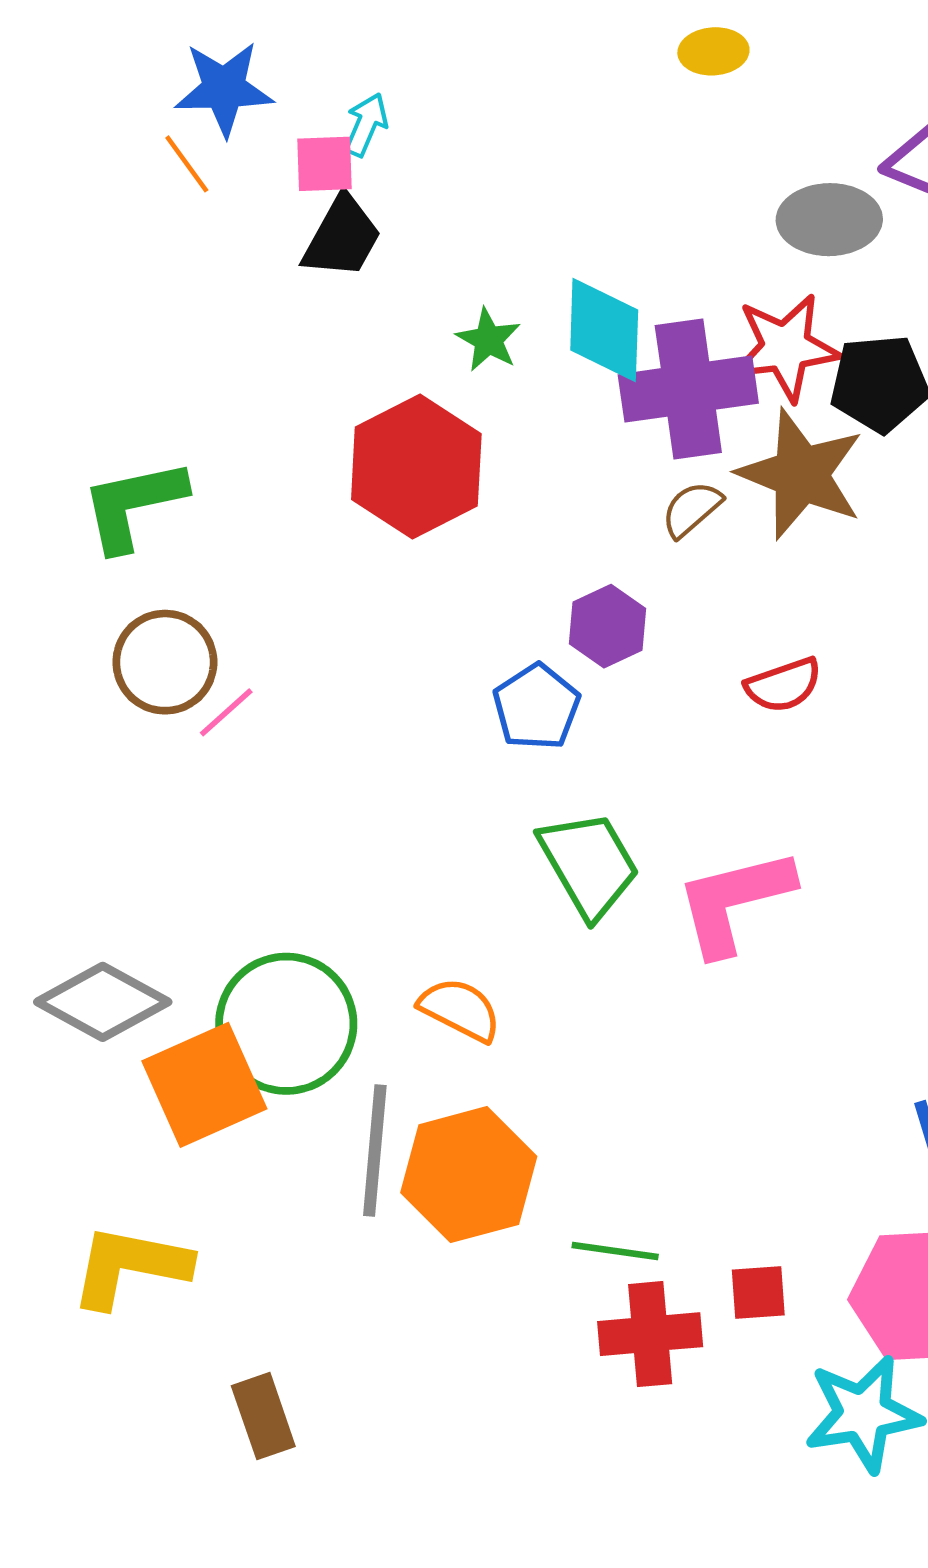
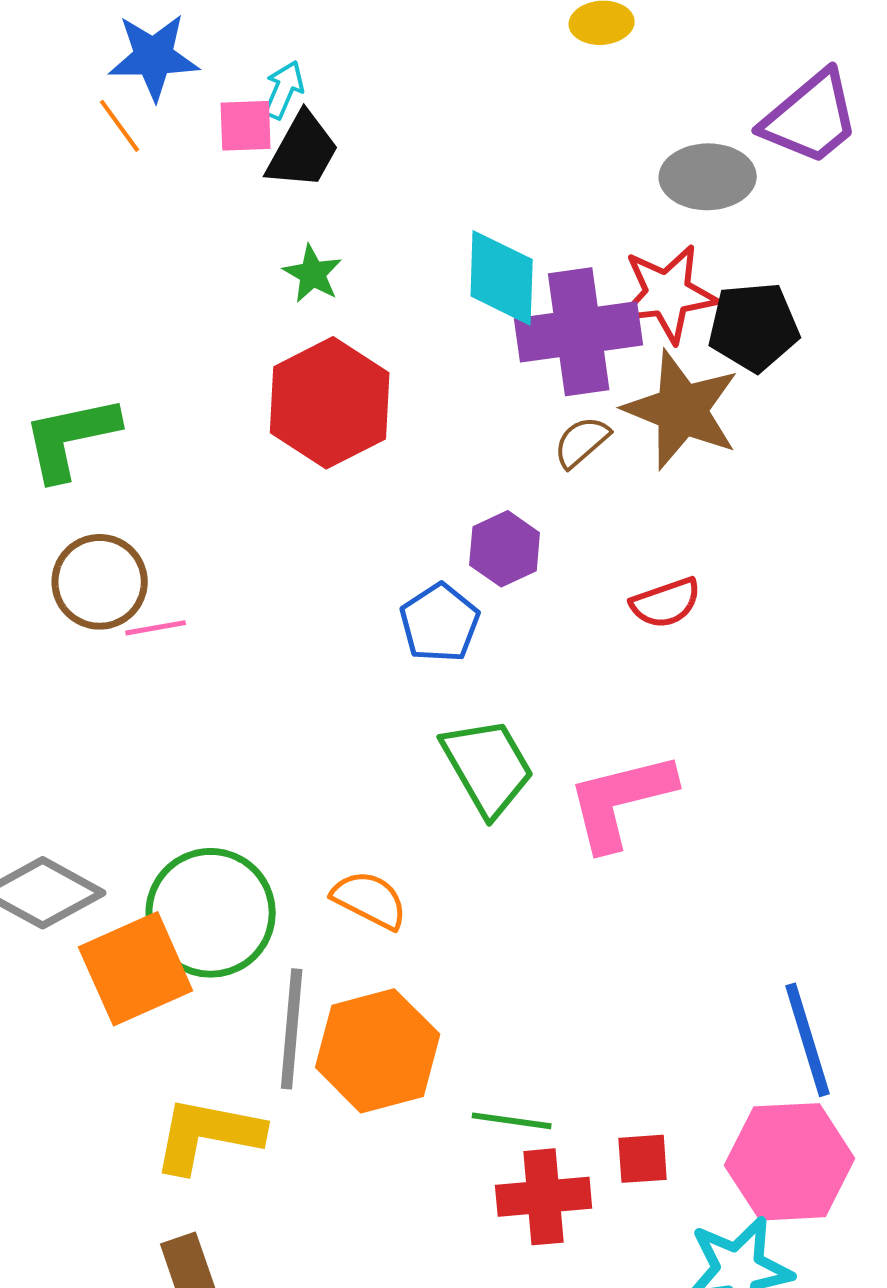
black trapezoid: (342, 237) -> (303, 151), moved
green star: (488, 340) -> (313, 274), moved
pink line: (226, 712) -> (156, 628), turned 32
yellow L-shape: (130, 1266) -> (208, 1135), moved

